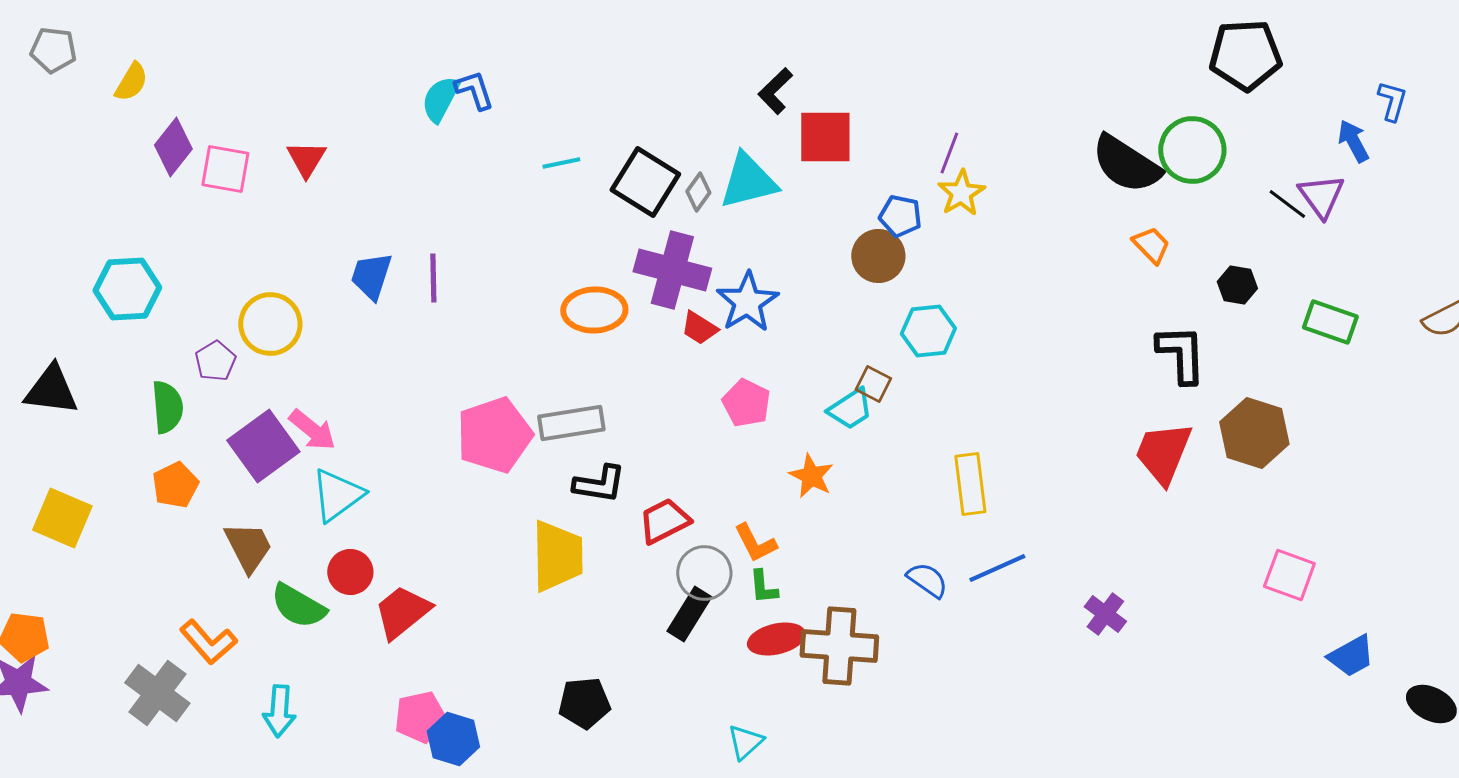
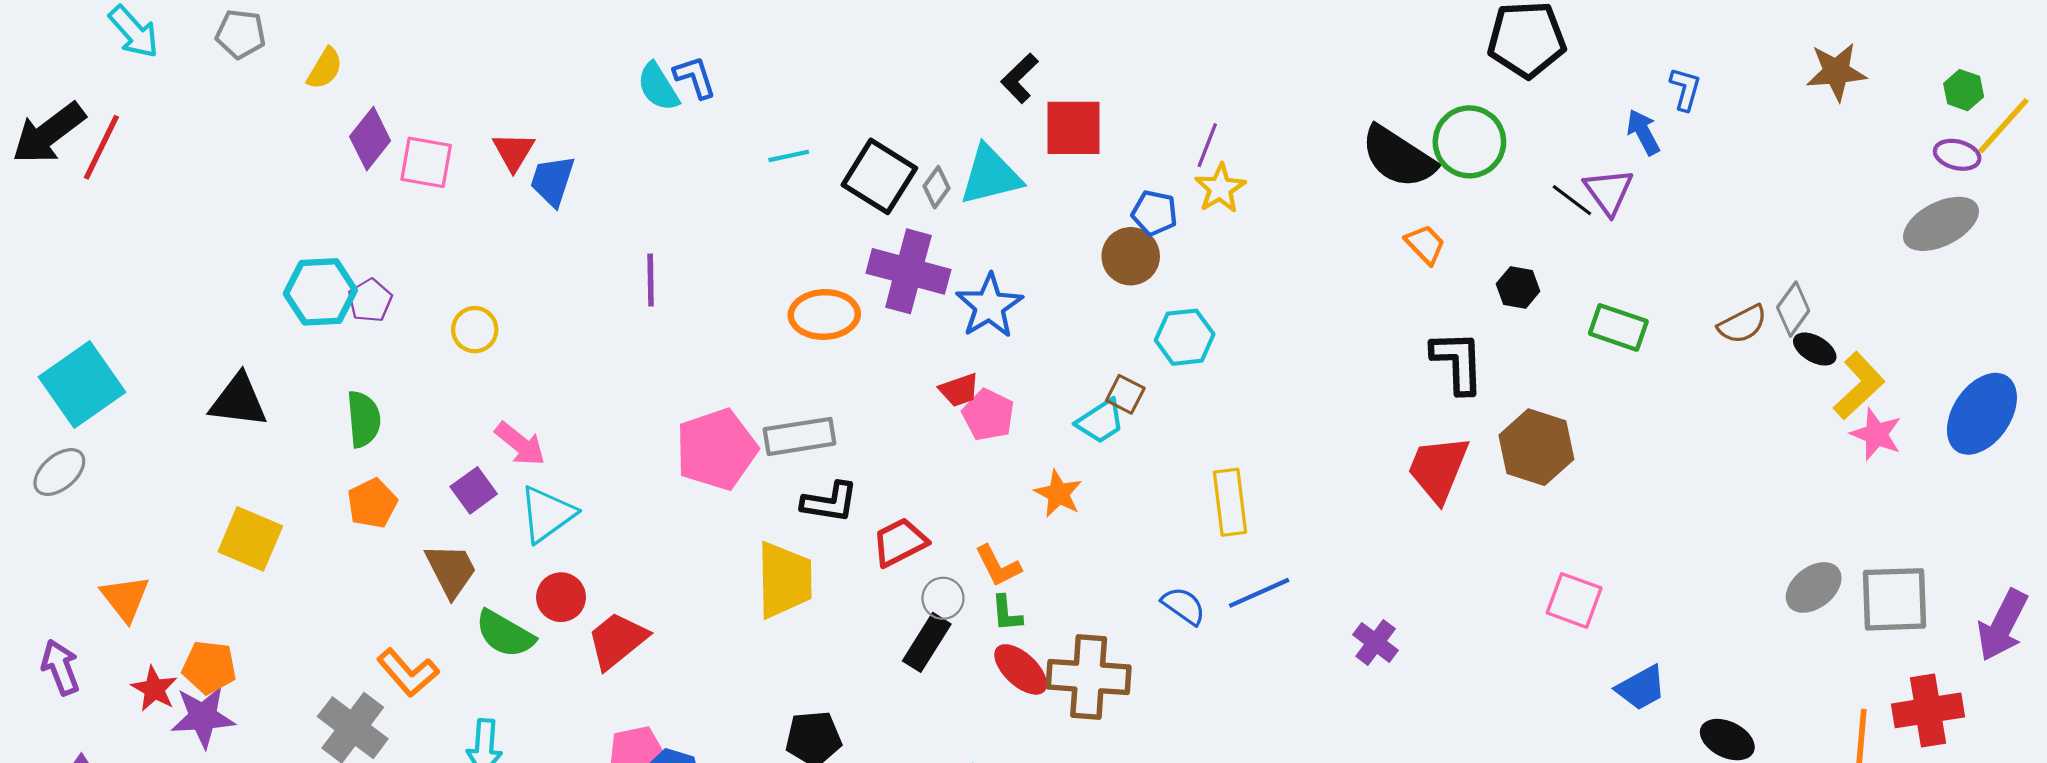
cyan semicircle: (440, 99) -> (658, 87), turned -60
blue trapezoid: (371, 276) -> (552, 181), moved
yellow circle: (270, 324) -> (475, 330), size x0.7
red trapezoid: (699, 328) -> (959, 390), moved, turned -51
purple pentagon: (215, 361) -> (370, 300), moved
purple square: (263, 446) -> (474, 490), moved, size x0.6
gray circle: (704, 573) -> (943, 598), size x0.7
red ellipse: (776, 639) -> (1021, 669), turned 56

